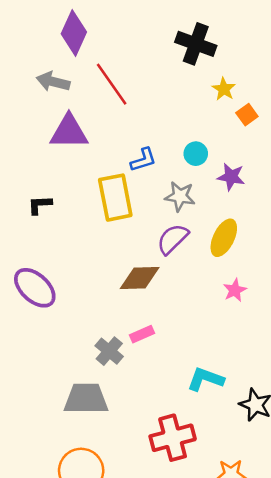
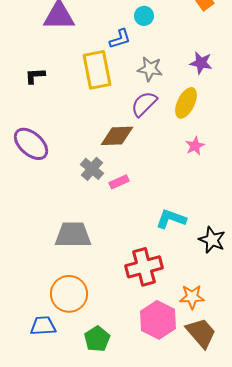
cyan circle: (196, 154) -> (144, 16), moved
purple star: (231, 177) -> (201, 63), moved
gray cross: (109, 351) -> (92, 169), moved

